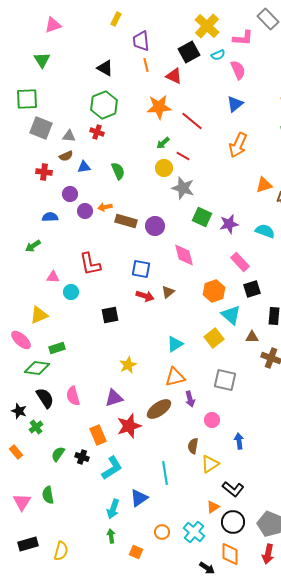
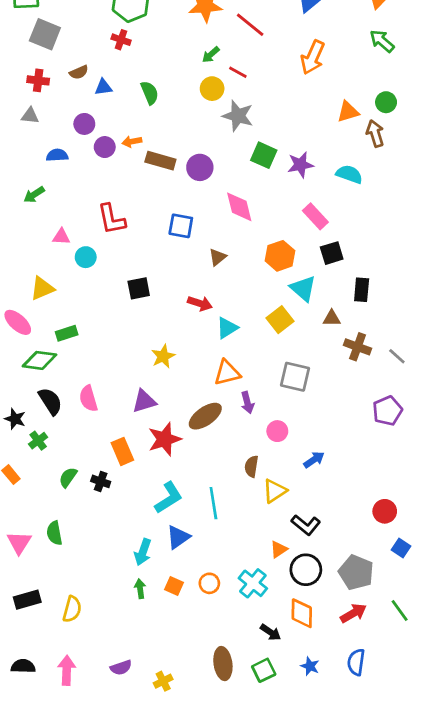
gray triangle: (69, 136) -> (30, 116), moved
red cross: (44, 172) -> (38, 80), moved
red arrow: (145, 296) -> (200, 303), moved
blue arrow: (239, 441) -> (314, 460), turned 63
cyan L-shape: (112, 468) -> (169, 498), moved
orange square: (136, 552) -> (174, 586), moved
red arrow: (268, 554) -> (353, 613), turned -132

